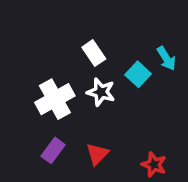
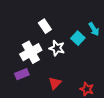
white rectangle: (94, 53) -> (45, 26), moved
purple rectangle: (53, 150) -> (22, 74), moved, turned 32

